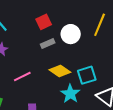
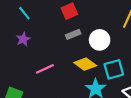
white circle: (71, 34) -> (100, 40), moved

